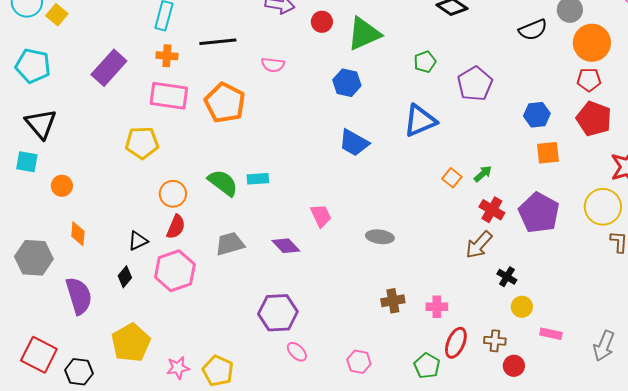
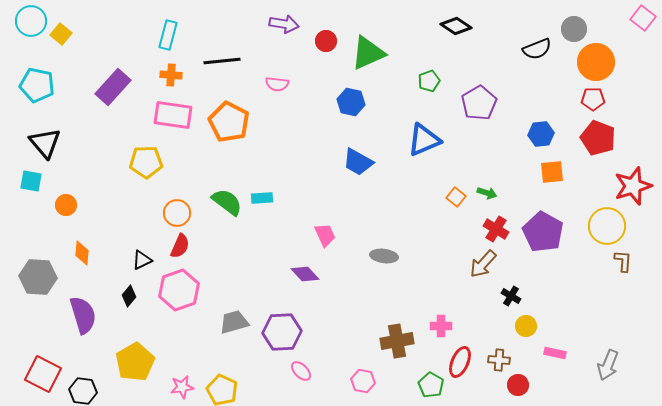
green arrow: (483, 174) -> (487, 193), turned 60
gray trapezoid: (230, 244) -> (234, 322), moved
purple diamond: (286, 246) -> (305, 274), moved
brown cross: (393, 301) -> (397, 341), moved, size x1.4

